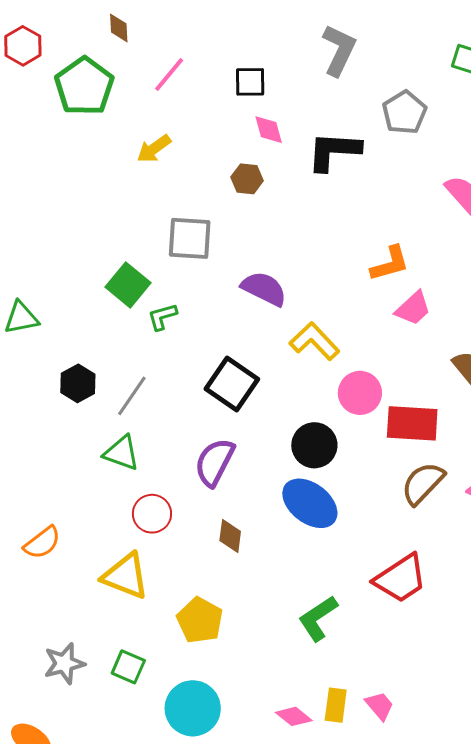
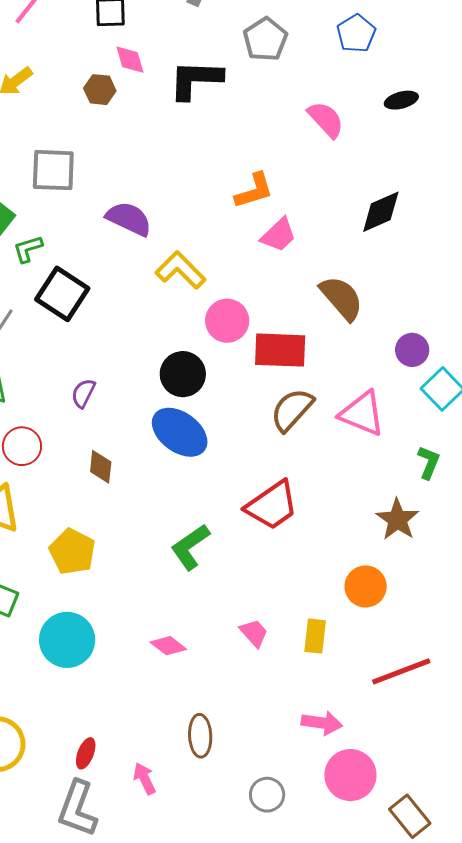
brown hexagon: (247, 179) -> (100, 90), moved
black square: (232, 384) -> (62, 294), moved
purple semicircle: (215, 462) -> (83, 393), size x0.6
yellow rectangle: (336, 705) -> (315, 636), moved

